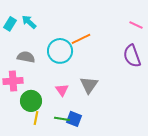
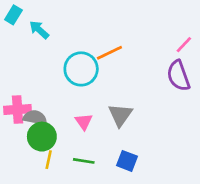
cyan rectangle: (10, 24) -> (13, 15), moved
pink line: (136, 25) -> (184, 45), moved, turned -72
gray semicircle: (26, 57) -> (35, 118), moved
blue square: (74, 119) -> (127, 161), moved

